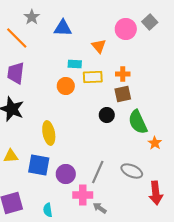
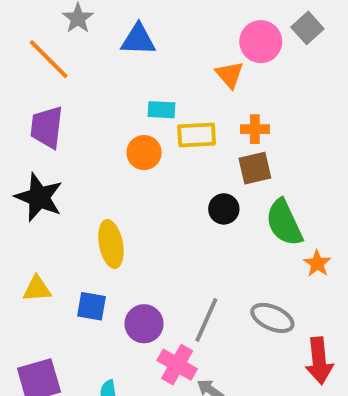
orange triangle: (99, 46) -> (230, 75), moved
blue square: (39, 165) -> (91, 306), size x0.7
pink cross: (83, 195) -> (177, 365), turned 30

